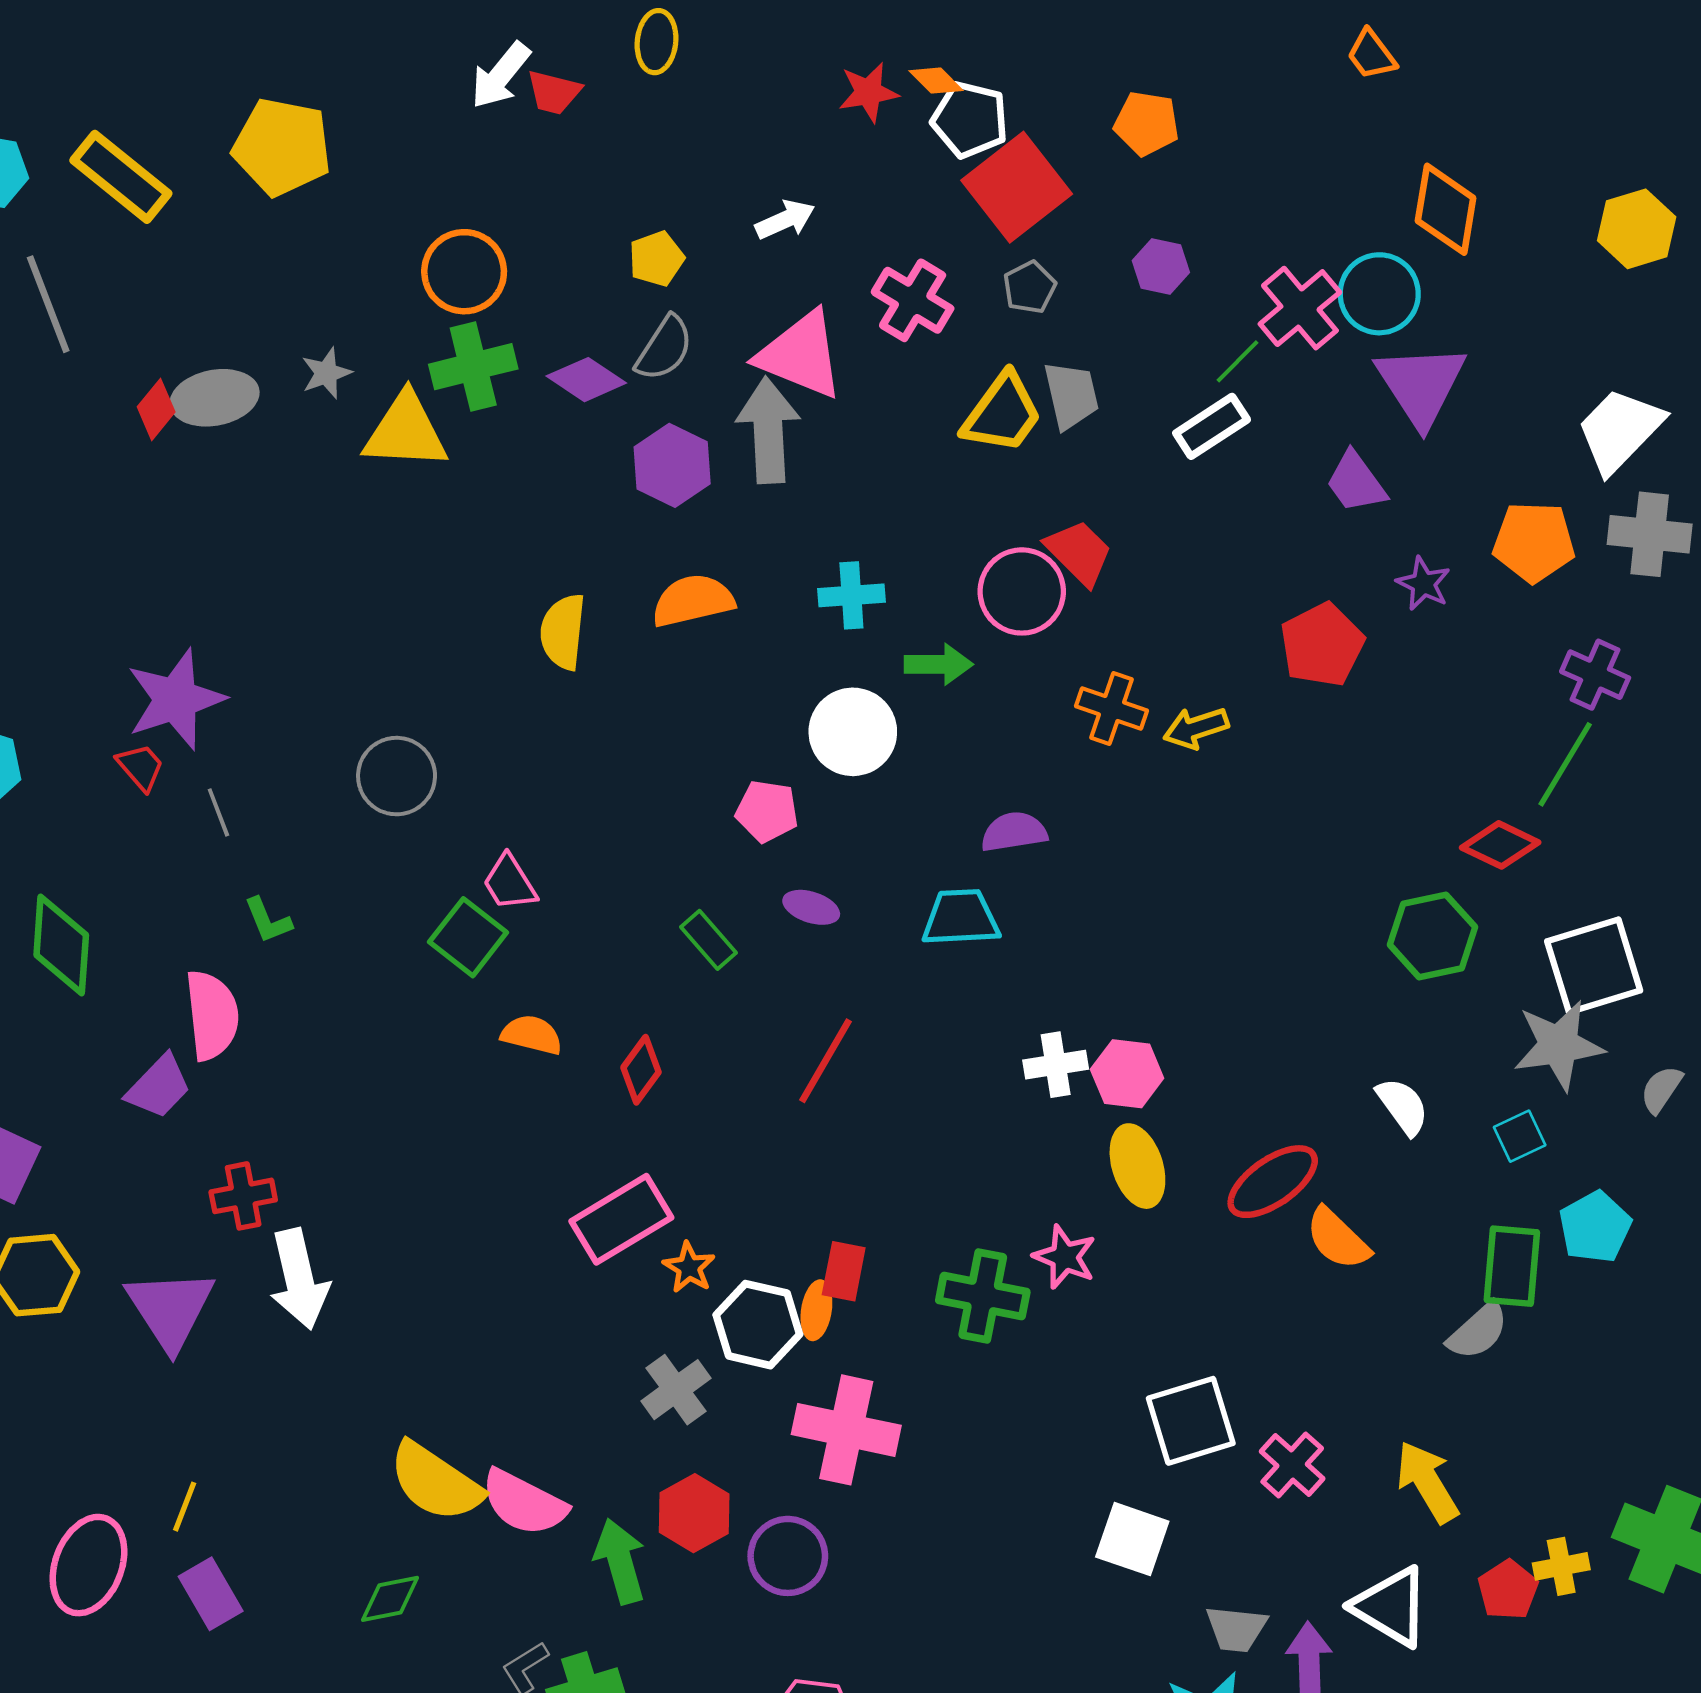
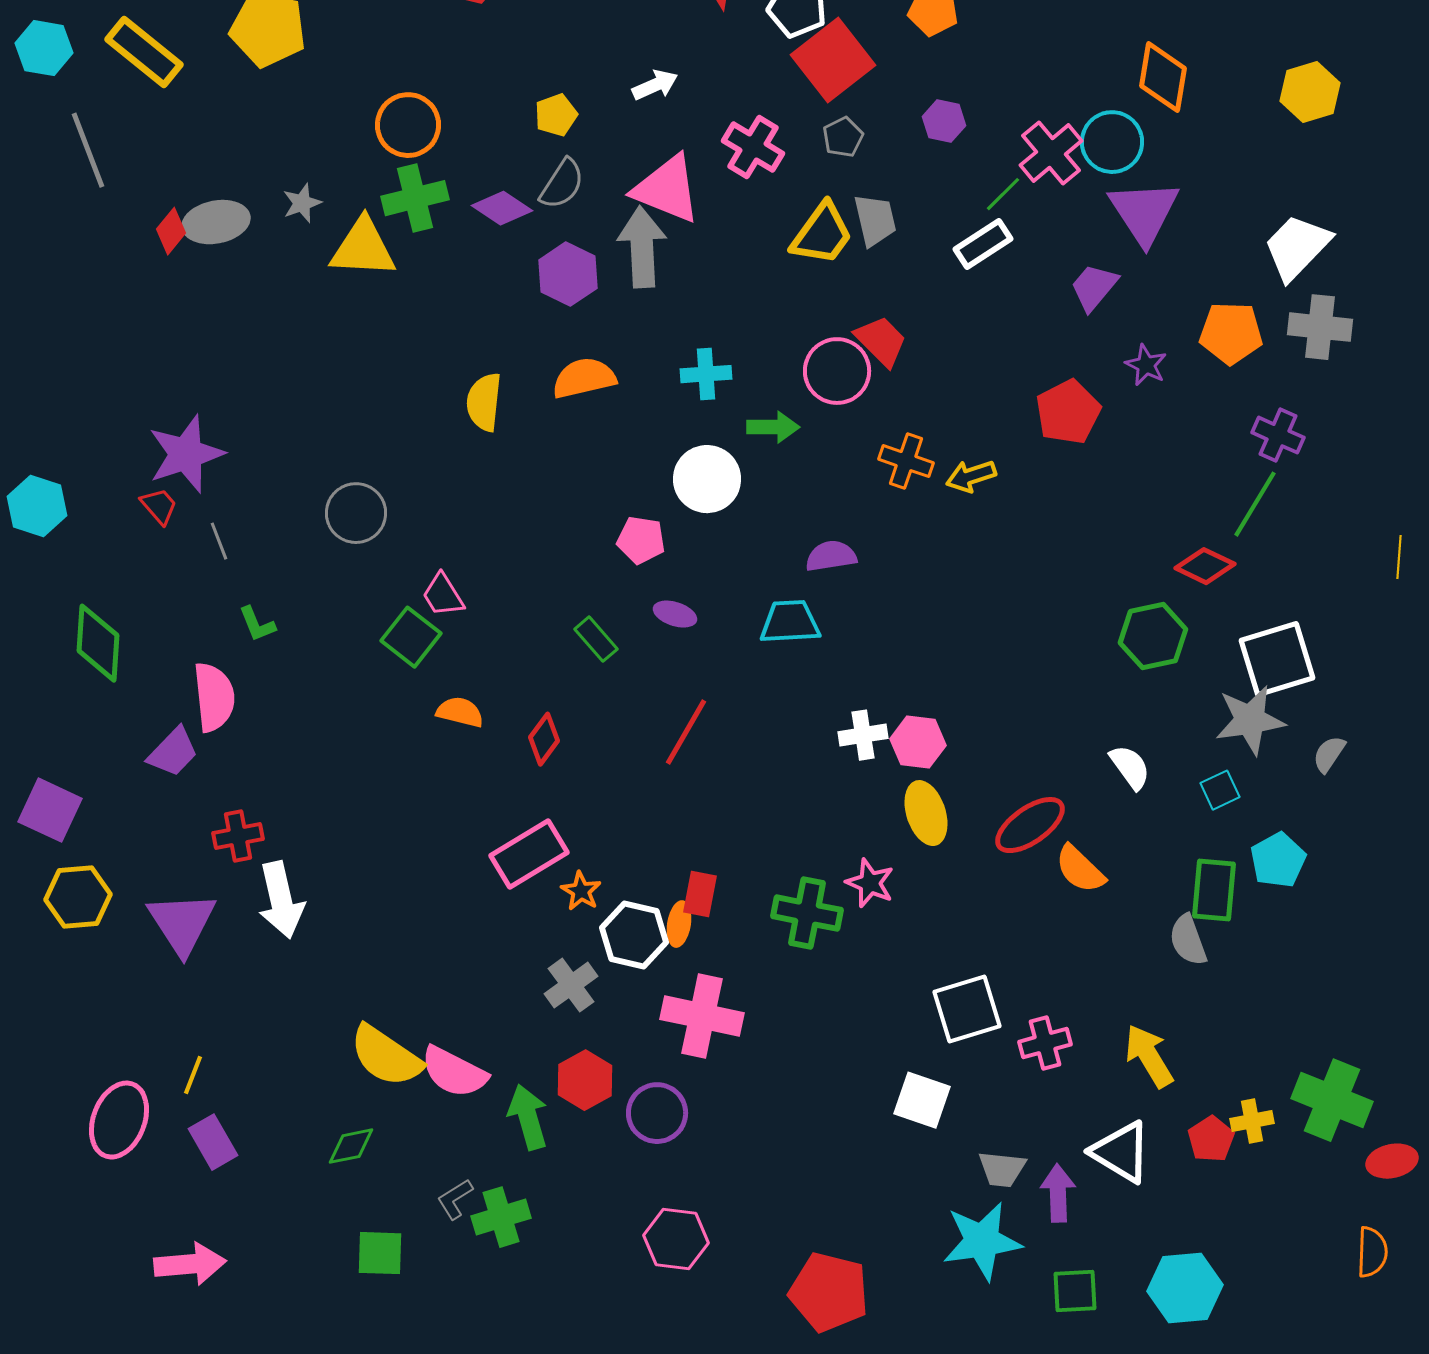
purple trapezoid: (1356, 482) -> (1094, 287), turned 76
gray semicircle: (1478, 1331) -> (1188, 940), turned 112
pink cross: (1292, 1465) -> (1045, 1043), turned 33

